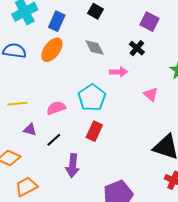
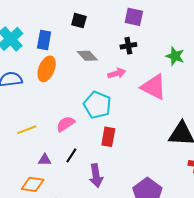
black cross: (137, 48) -> (128, 46), turned -35
pink triangle: (151, 94) -> (154, 87), size x1.8
purple triangle: (30, 130) -> (45, 160), moved

